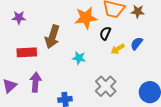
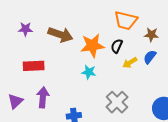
brown star: (138, 11) -> (151, 35), moved
orange star: (86, 18) -> (92, 46), moved
brown arrow: (52, 37) -> (60, 35), moved, turned -90

